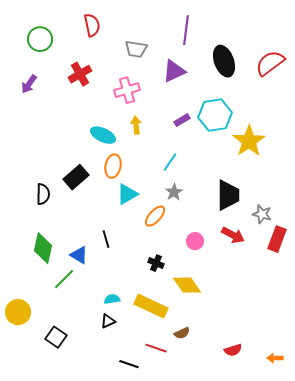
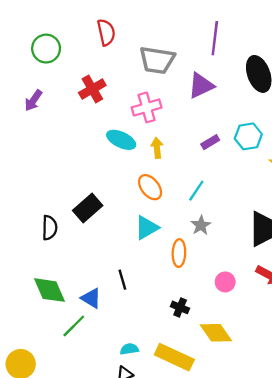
gray trapezoid: (136, 49) -> (157, 60), size x1.4
cyan hexagon: (215, 115) -> (248, 136), size x0.7
cyan ellipse: (103, 135) -> (121, 140), moved
orange ellipse: (113, 166) -> (150, 187), moved, turned -50
orange ellipse: (155, 216) -> (179, 253), turned -40
green diamond: (43, 248) -> (50, 290), turned -36

